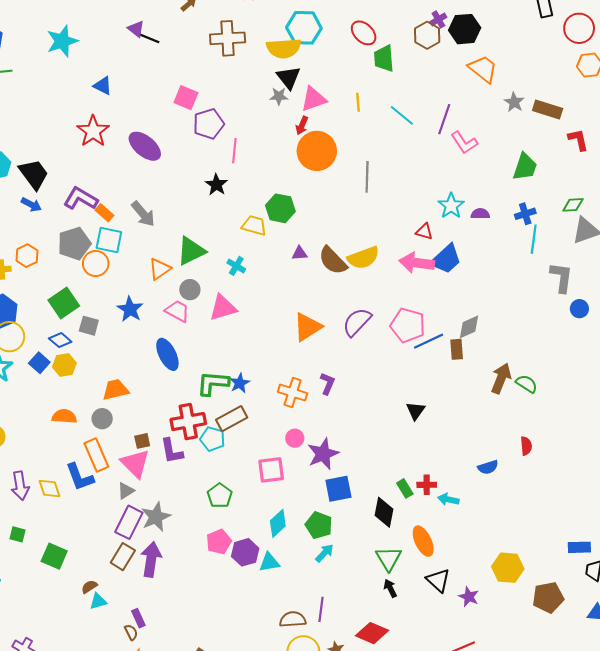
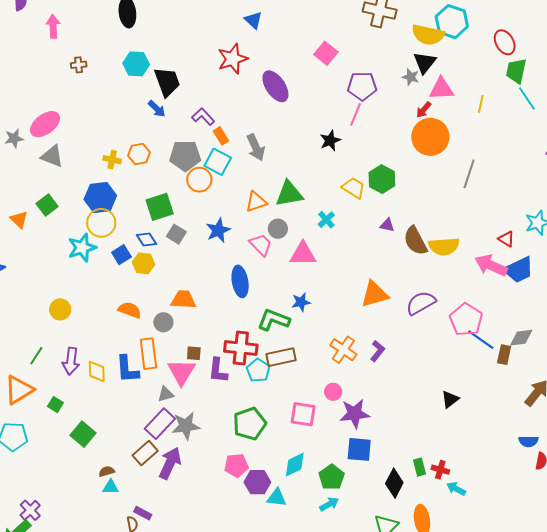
cyan line: (402, 115) -> (527, 98), moved
purple pentagon: (208, 124) -> (362, 86), moved
purple L-shape: (81, 199) -> (203, 117), size x0.7
blue line: (429, 341) -> (481, 340), turned 44
blue star: (240, 383) -> (301, 302), moved
blue semicircle: (488, 467) -> (529, 441), moved
green pentagon: (220, 496) -> (250, 424), size x1.4
purple rectangle: (138, 618) -> (143, 513), turned -54

